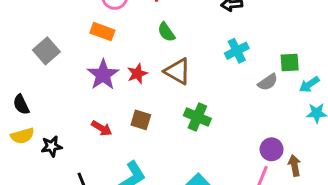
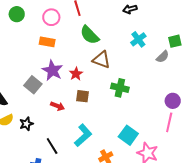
green semicircle: (166, 32) -> (90, 35), size x1.5
gray square: (46, 51) -> (33, 85), moved
red star: (137, 74) -> (76, 74), moved

